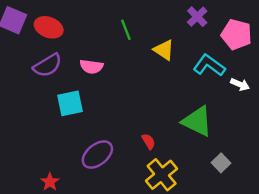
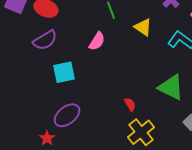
pink semicircle: (91, 67) -> (97, 41), moved, turned -66
purple ellipse: (97, 155) -> (67, 115), moved

